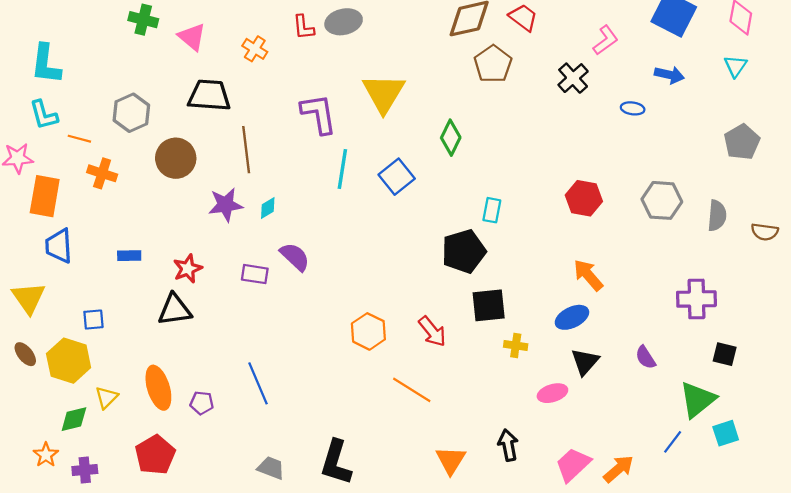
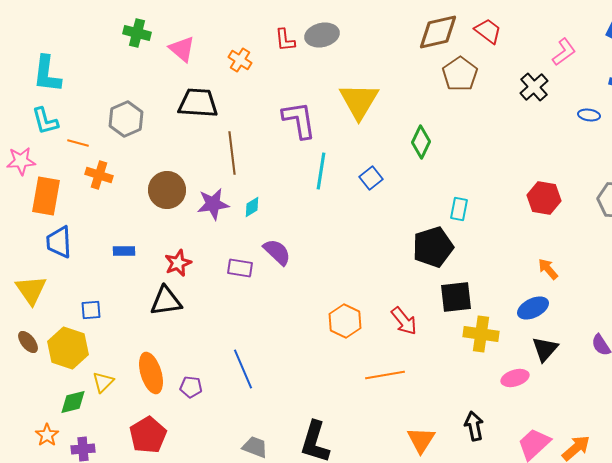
brown circle: (176, 158) -> (167, 190), moved
blue square: (397, 177) -> (371, 178), size x0.7
orange arrow: (588, 275) -> (548, 269), size x0.7
yellow cross: (516, 345) -> (481, 334), size x1.6
orange line: (412, 390) -> (385, 375), turned -42

